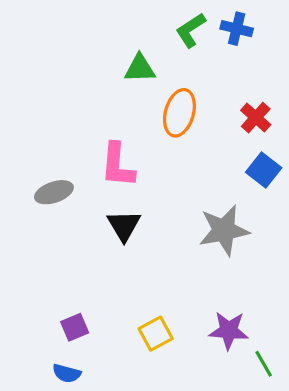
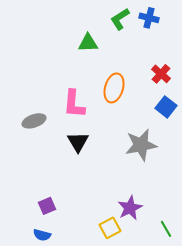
orange ellipse: (179, 113) -> (114, 88), moved
purple star: (229, 330) -> (130, 208), moved, turned -30
yellow square: (156, 334) -> (110, 228), moved

